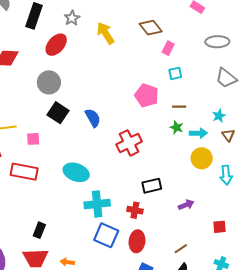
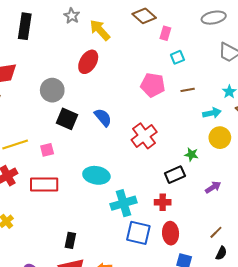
gray star: (72, 18) -> (72, 16), moved
red ellipse: (56, 45) -> (88, 62), moved
green star: (177, 127) -> (191, 154), moved

